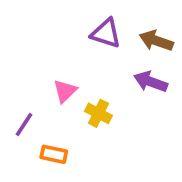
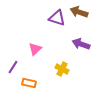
brown arrow: (156, 41) -> (79, 12), moved
yellow cross: (98, 113) -> (62, 69), moved

